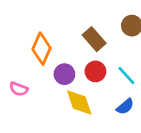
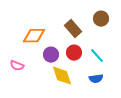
orange diamond: (42, 49) -> (34, 36), turned 65
blue semicircle: (125, 106) -> (96, 79), turned 32

